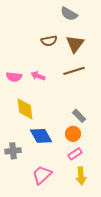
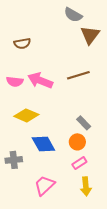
brown semicircle: (49, 41) -> (22, 43), moved
brown triangle: (75, 44) -> (90, 35), moved
pink arrow: (38, 76) -> (40, 80), size x1.6
yellow diamond: (25, 109) -> (26, 115), turned -60

